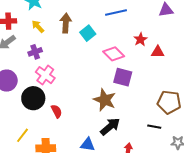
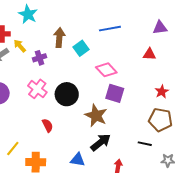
yellow arrow: (38, 27) -> (20, 46), moved
red star: (140, 39) -> (162, 92), moved
purple cross: (35, 52) -> (40, 58), moved
red triangle: (158, 52) -> (149, 54), moved
black circle: (33, 98) -> (67, 94), moved

